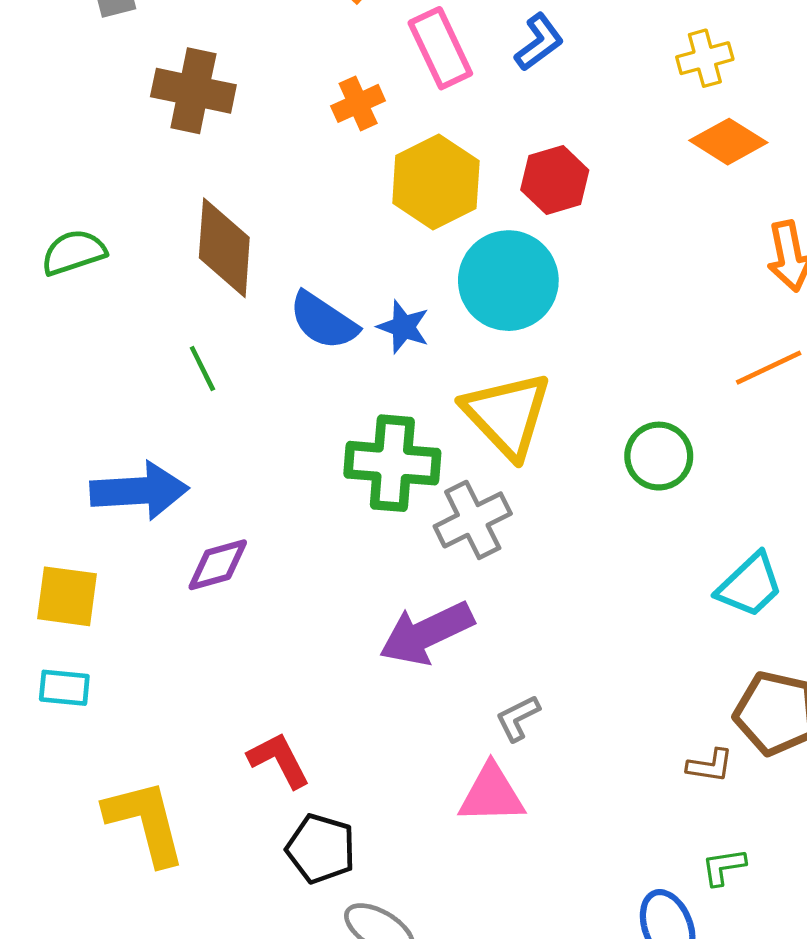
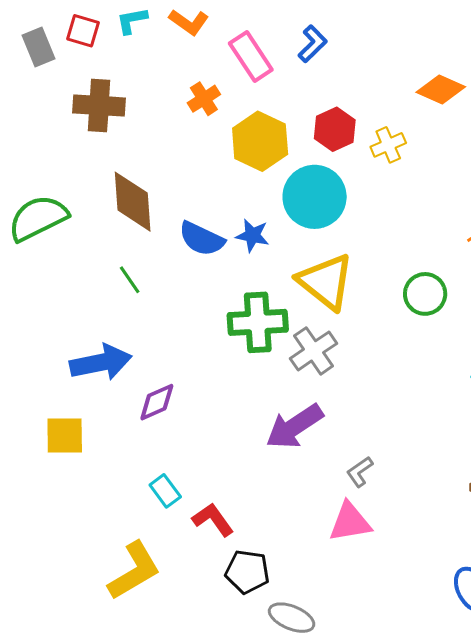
yellow cross: (705, 58) -> (388, 145), moved
green semicircle: (74, 252) -> (38, 218), size x1.5
cyan rectangle: (64, 688) -> (165, 491), moved, turned 56
yellow L-shape: (145, 822) -> (134, 571), turned 82

